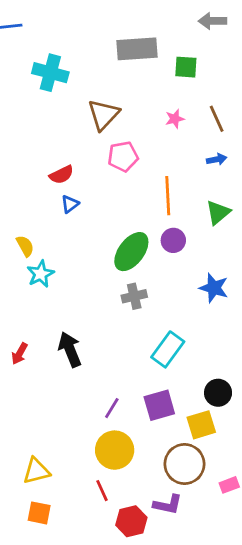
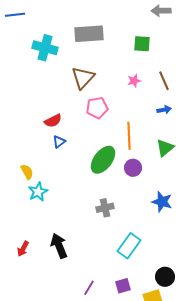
gray rectangle: (137, 49) -> (89, 34), moved
green ellipse: (131, 252) -> (103, 160), moved
purple square: (159, 405) -> (123, 286), size x0.7

